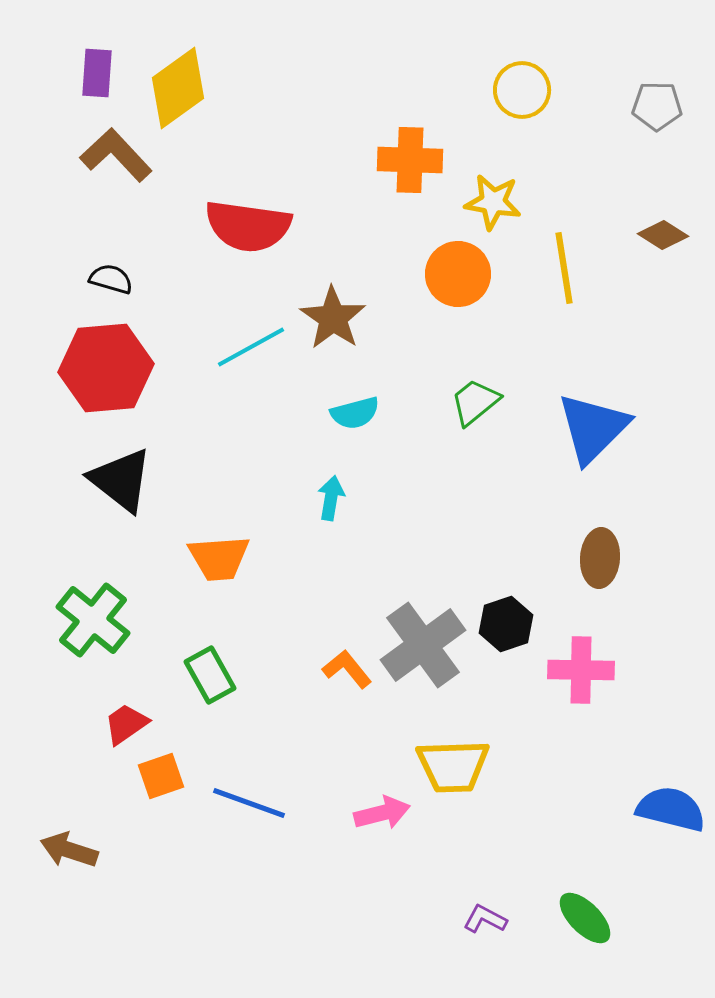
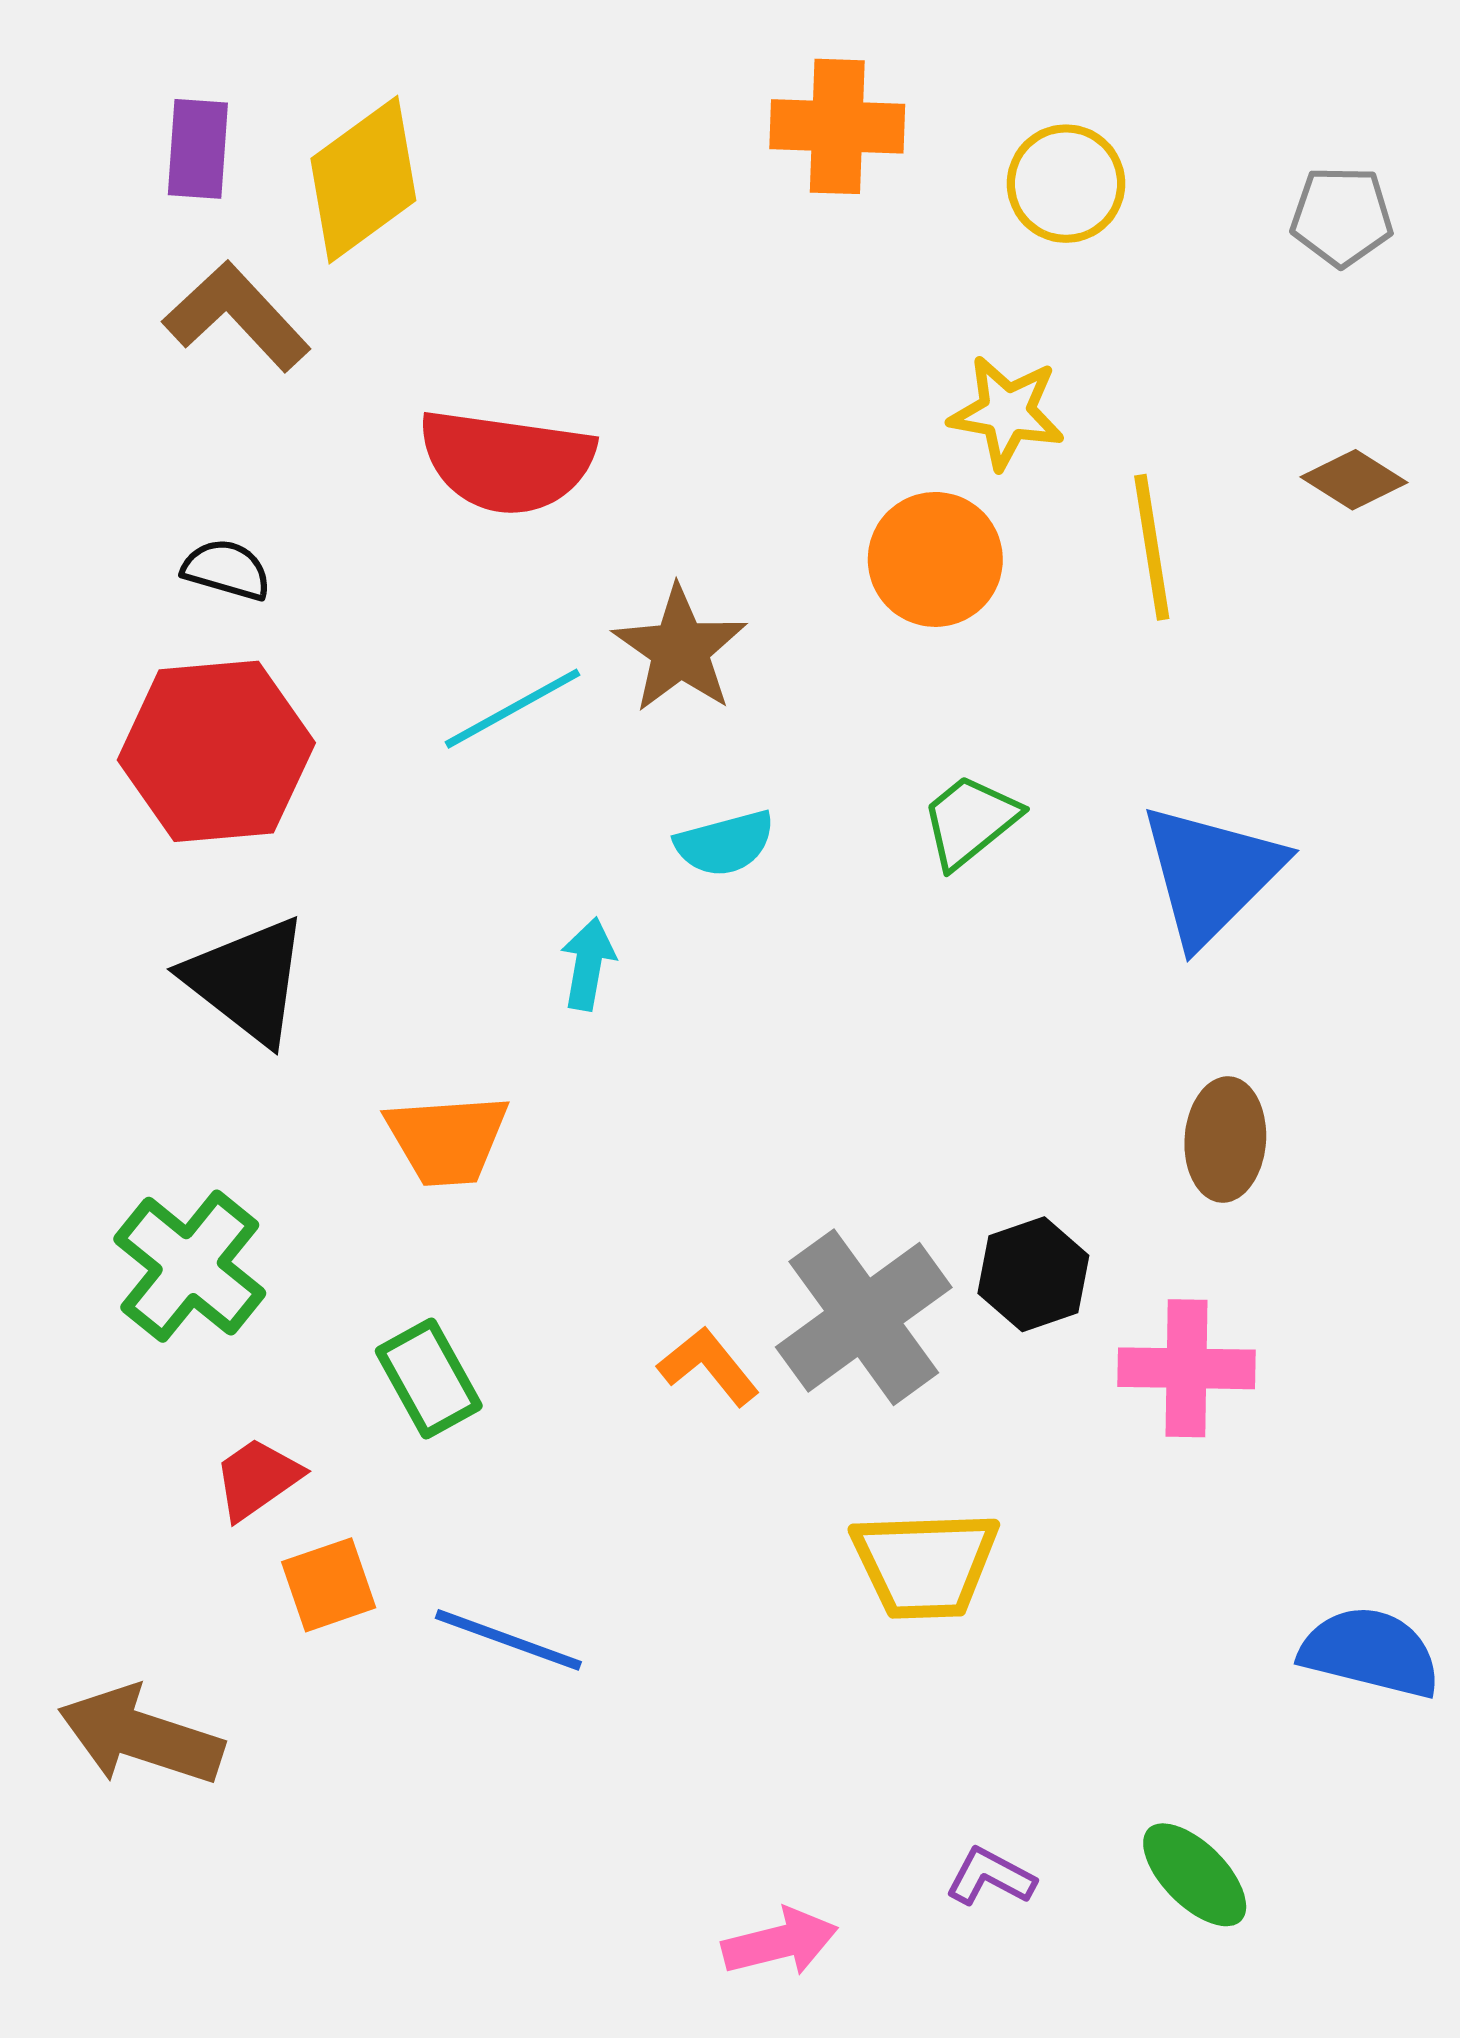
orange cross: (410, 160) -> (837, 126), moved
cyan arrow: (331, 498) -> (588, 964), moved
pink arrow: (382, 813) -> (780, 1942), moved
brown arrow: (69, 850) -> (141, 1736), size x1.4

